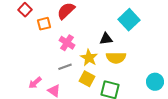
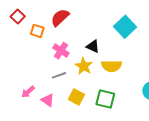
orange square: (44, 24) -> (37, 31), turned 32
black triangle: (106, 39) -> (93, 46), moved, turned 32
yellow square: (87, 79) -> (76, 97), moved

